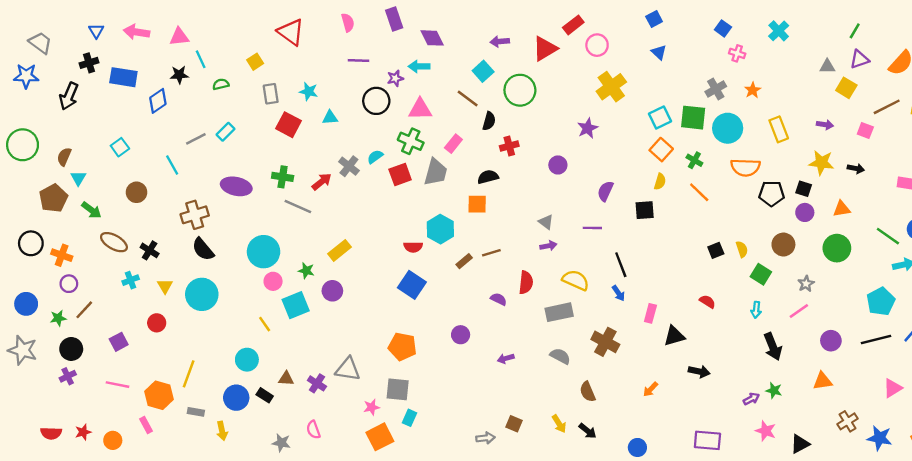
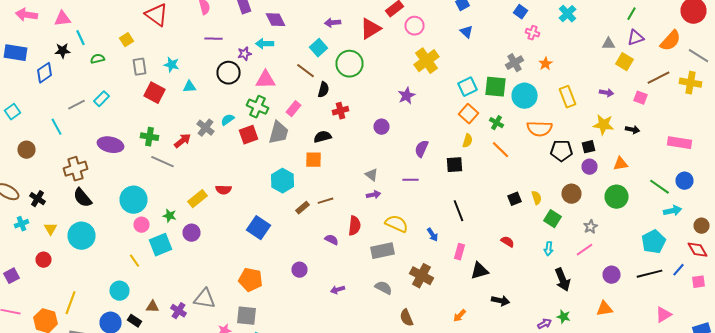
black square: (804, 189) -> (588, 147), turned -32
red semicircle: (413, 247) -> (224, 190), moved
black line: (621, 265) -> (458, 211), moved

